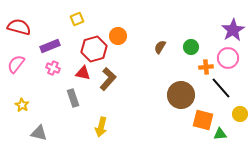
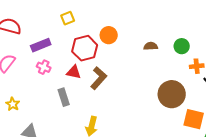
brown semicircle: (160, 47) -> (151, 46), turned 56

